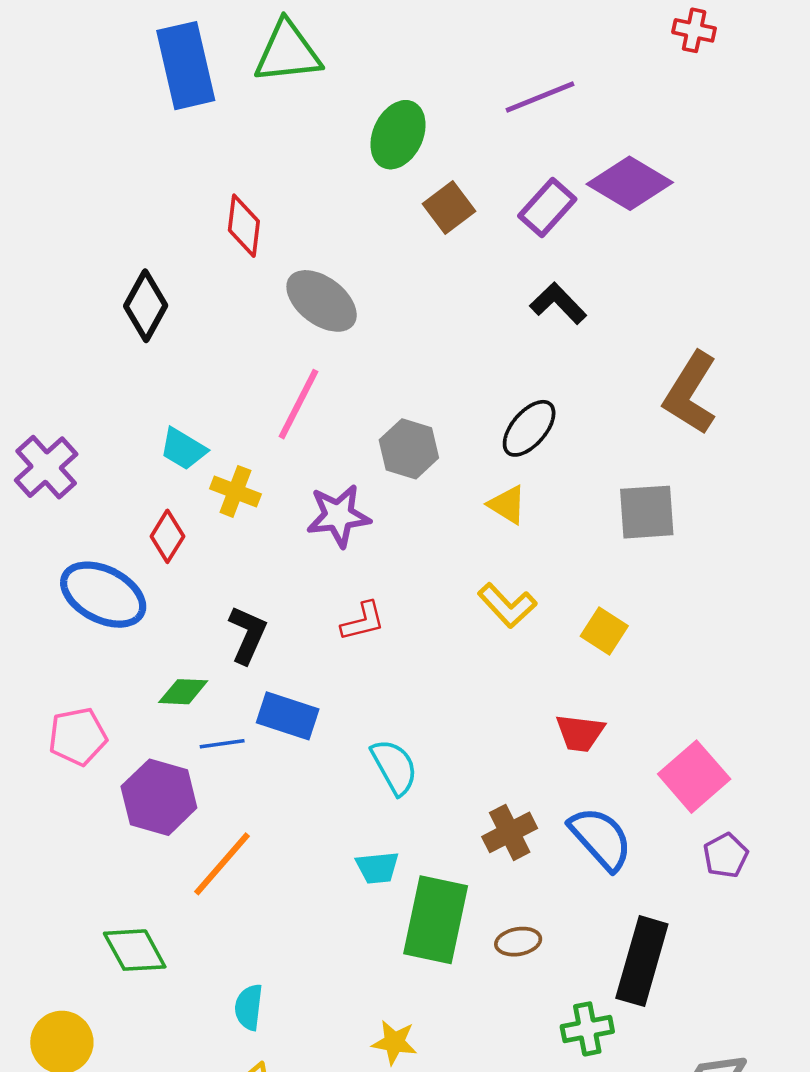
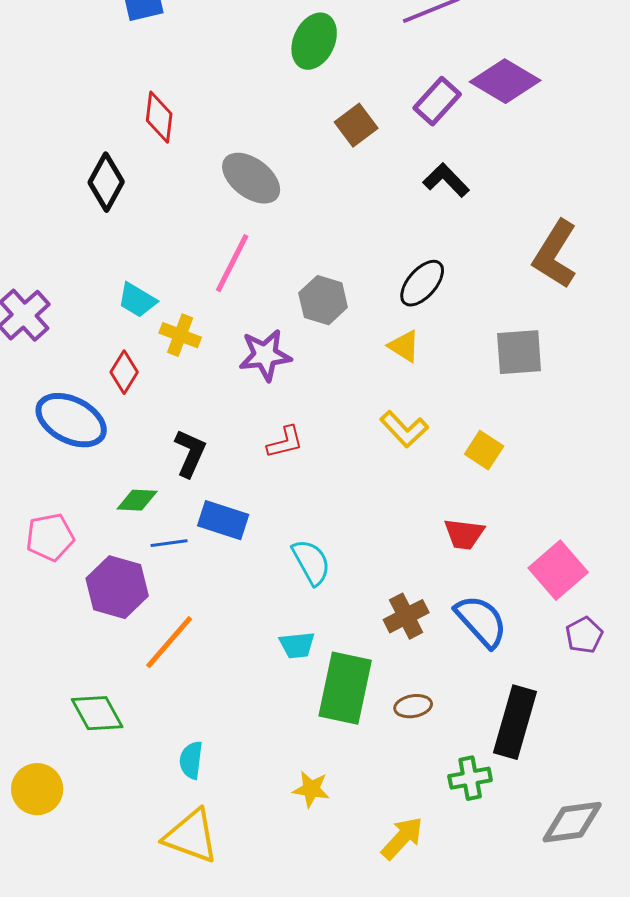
brown square: (449, 207) -> (356, 125), moved
red diamond: (244, 226) -> (159, 117), moved

